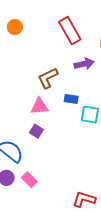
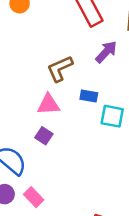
purple arrow: (84, 64) -> (106, 52), turned -36

